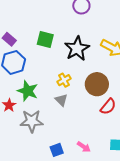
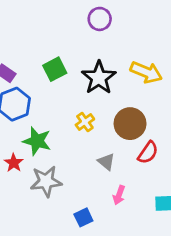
green square: (45, 39) -> (55, 69), turned -36
gray triangle: (61, 100) -> (106, 162), moved
pink arrow: (84, 147) -> (119, 195), moved, turned 80

